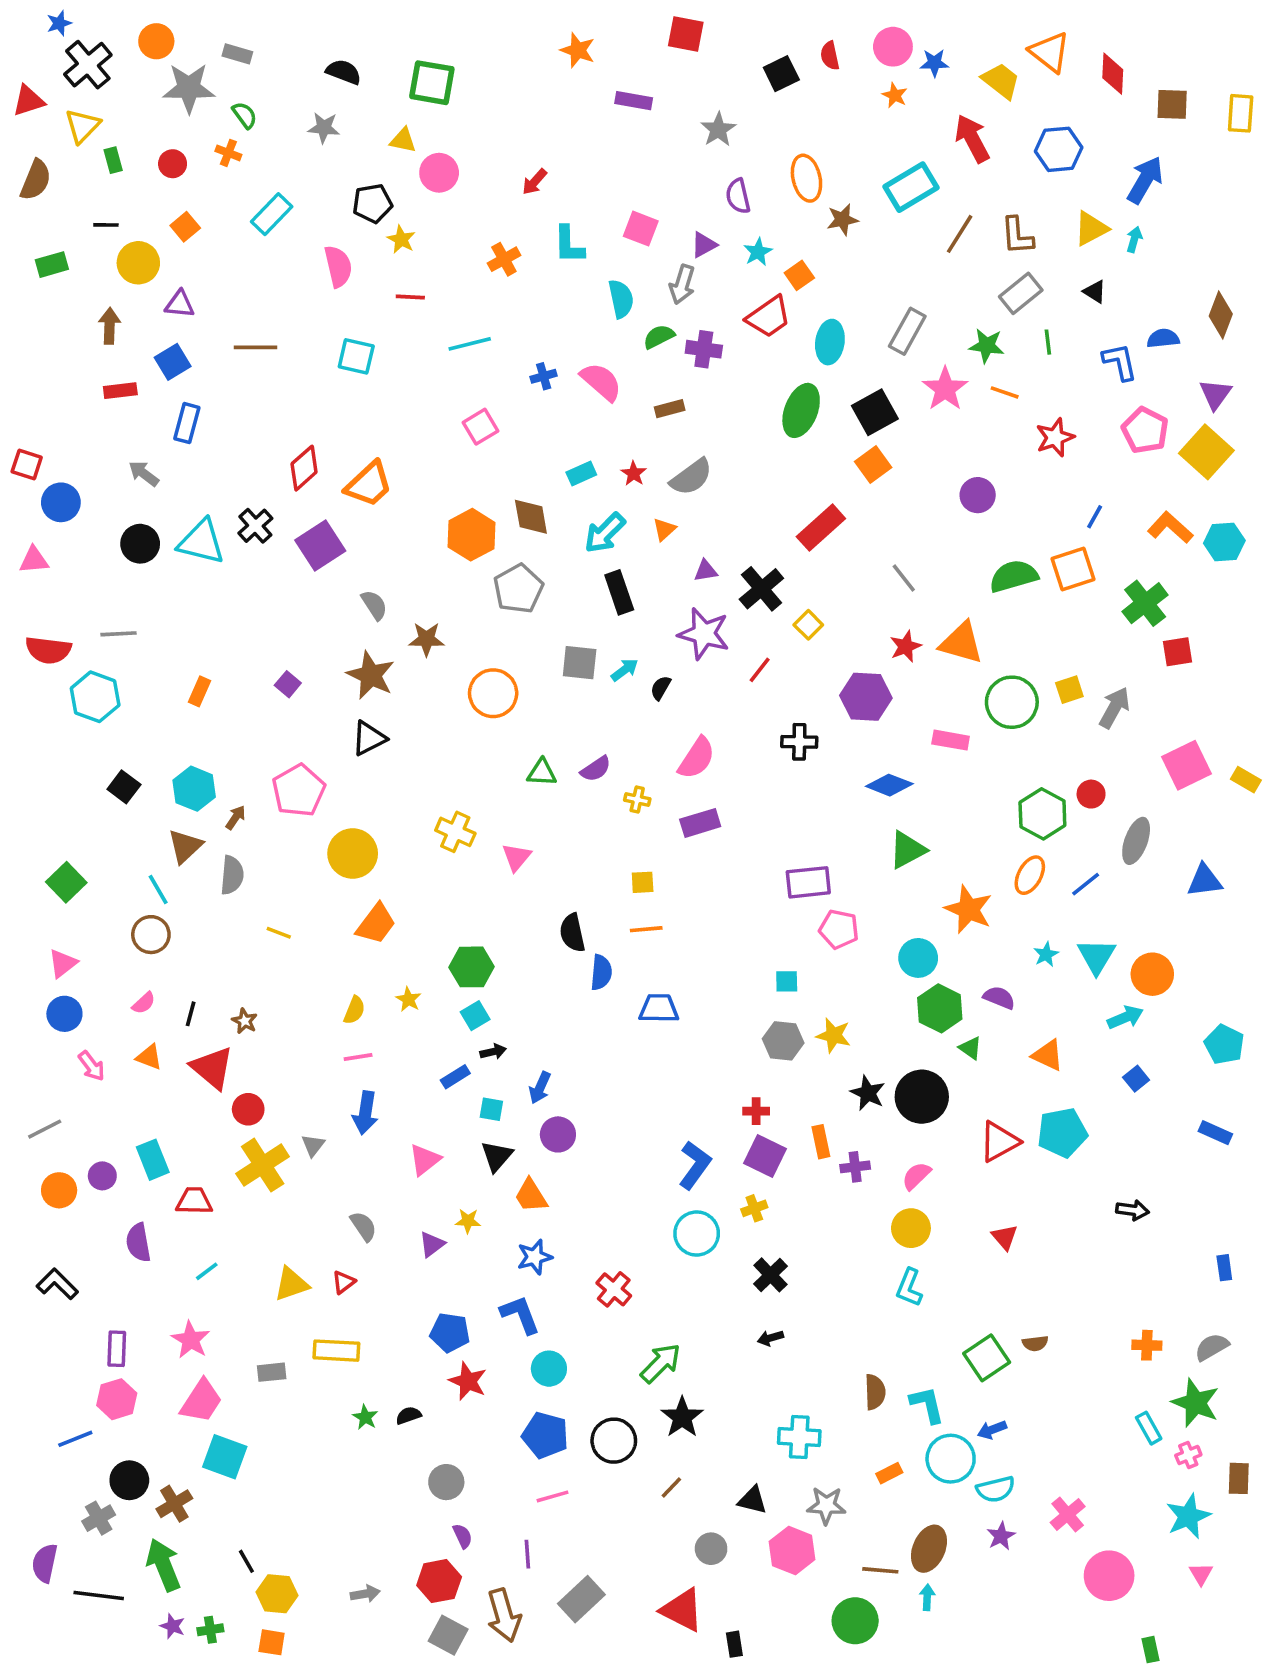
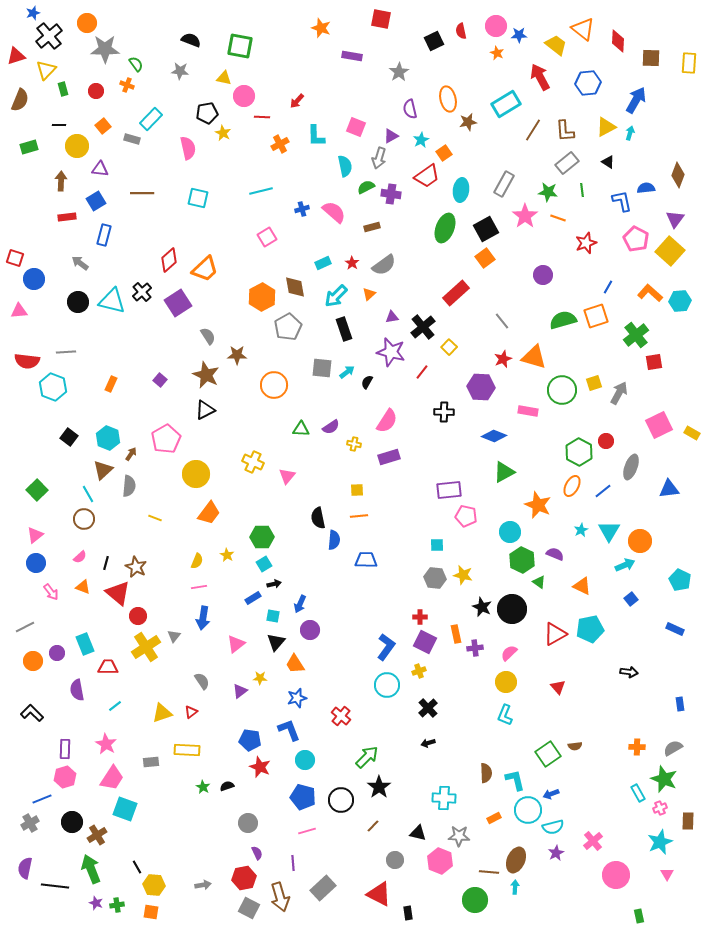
gray rectangle: (237, 54) -> (132, 139), moved
red line: (410, 297) -> (262, 117), moved
brown star: (245, 1021) -> (136, 567), size x1.5
gray cross: (99, 1518) -> (30, 823), moved

